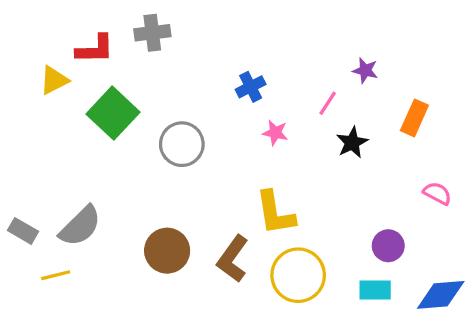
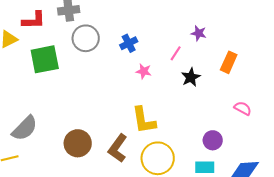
green square: (113, 113) -> (45, 59), turned 36
gray circle: (182, 144) -> (86, 38), moved

